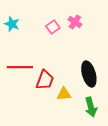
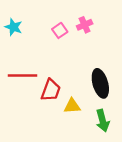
pink cross: (75, 22) -> (85, 25), turned 32

